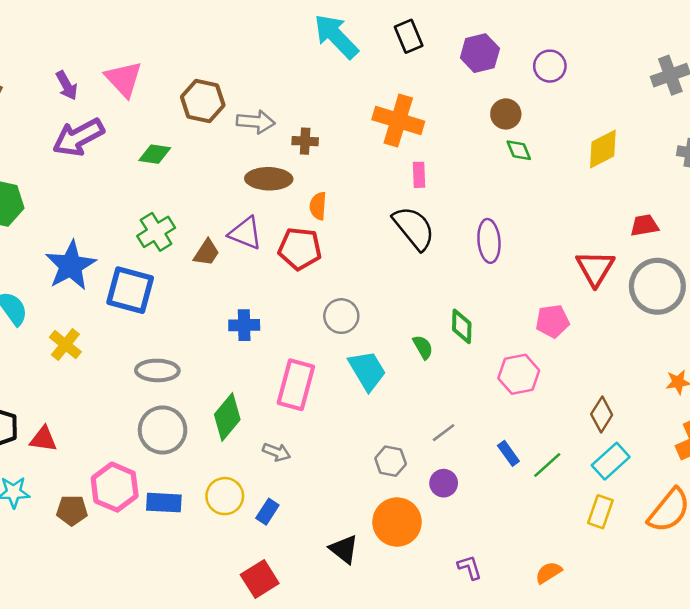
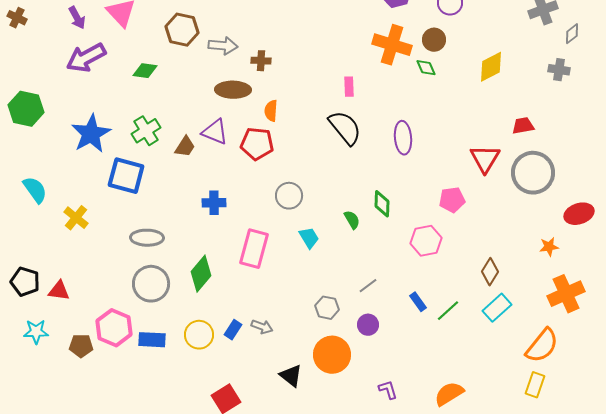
brown circle: (506, 114) -> (434, 40), moved
orange cross: (398, 120) -> (392, 45), moved
blue star: (71, 266) -> (91, 134), moved
cyan trapezoid: (367, 370) -> (309, 238), size x0.7
gray arrow: (277, 452) -> (262, 327), moved
blue rectangle: (267, 512) -> (233, 330), moved
yellow rectangle: (600, 512) -> (535, 385), moved
orange semicircle: (549, 573) -> (449, 394), size x1.4

